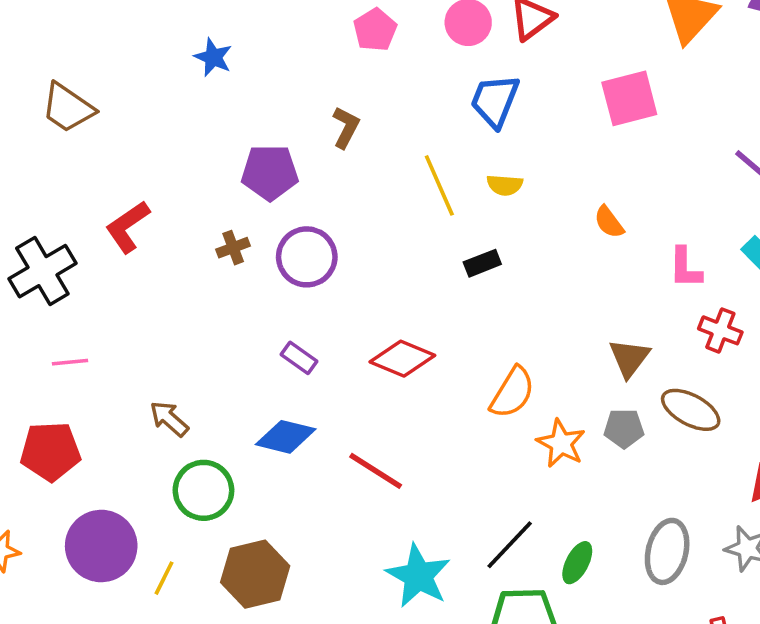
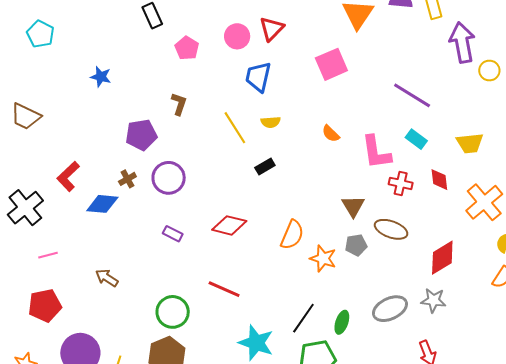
pink L-shape: (685, 268) -> (376, 152), size x1.5
blue diamond: (286, 437) -> (102, 204), moved
green circle: (203, 490) -> (173, 312), moved
gray ellipse: (667, 551) -> (390, 309), turned 60

